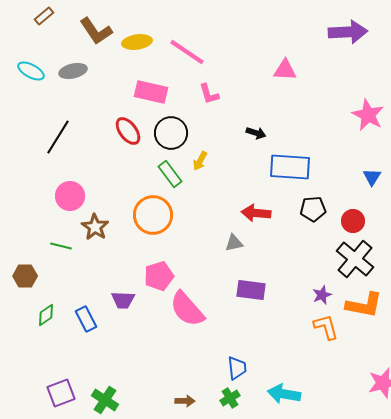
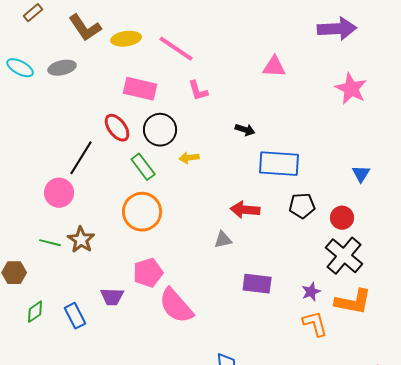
pink star: (368, 115) -> (351, 89), moved
black line: (58, 137) -> (81, 158), moved
yellow arrow: (200, 161) -> (189, 158), turned 54
green rectangle: (170, 174) -> (143, 167), moved
brown star: (95, 227) -> (81, 240), moved
purple rectangle: (251, 290) -> (257, 284), moved

